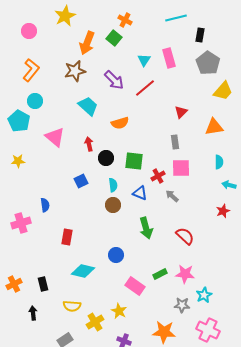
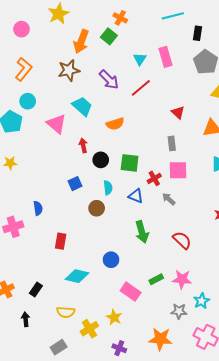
red triangle: (181, 112) -> (178, 113), turned -32
pink triangle: (55, 137) -> (56, 124), moved
brown circle: (113, 205) -> (97, 208), moved
black rectangle: (43, 284) -> (36, 290), turned 48

